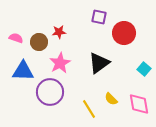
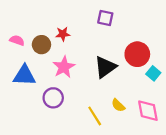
red circle: (124, 33) -> (137, 54), moved
purple circle: (50, 92) -> (53, 98), size x0.7

